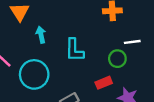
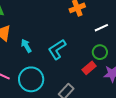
cyan L-shape: (74, 50) -> (57, 49), turned 75
green circle: (117, 59) -> (100, 52), moved

